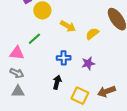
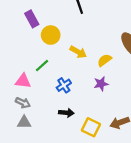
blue cross: (64, 58) -> (64, 85), moved, turned -32
purple star: (88, 63) -> (101, 84), moved
black arrow: (57, 82) -> (66, 113), turned 80

